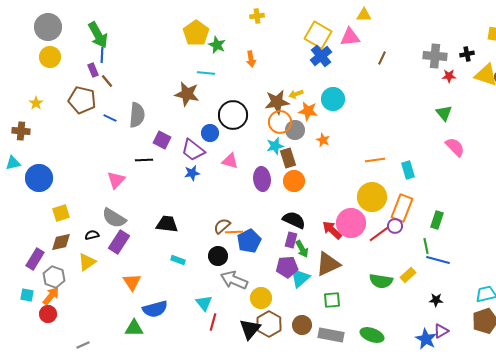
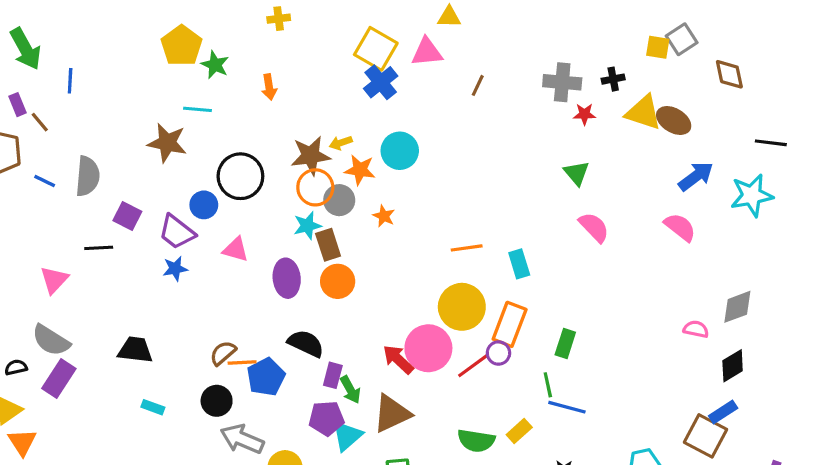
blue line: (102, 55) -> (70, 81), moved
black semicircle: (294, 220) -> (306, 343), moved
orange triangle: (132, 282) -> (22, 442), moved

